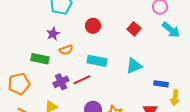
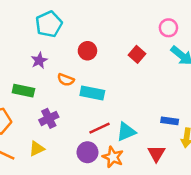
orange semicircle: (66, 50) -> (66, 80), moved, turned 40
cyan triangle: (134, 66) -> (126, 132), moved
red line: (82, 80) -> (100, 128), moved

